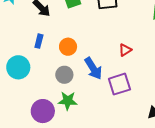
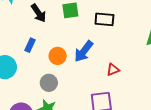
blue arrow: (93, 68) -> (84, 51), moved, turned 60

